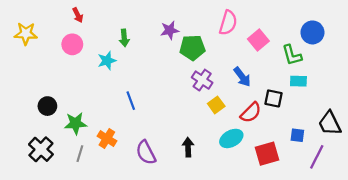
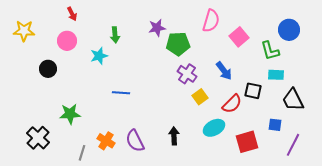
blue line: (131, 101) -> (121, 93), turned -66
black circle: (47, 106) -> (48, 69), moved
black trapezoid: (330, 123) -> (293, 100), moved
orange cross: (107, 138) -> (106, 141), moved
gray line: (80, 154) -> (82, 153), moved

